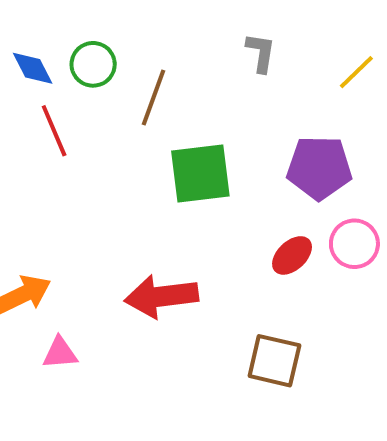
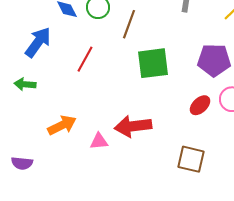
red line: (54, 131) -> (85, 59), moved, turned 52
pink triangle: (60, 353) -> (99, 141), moved

